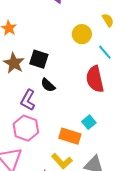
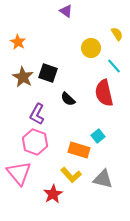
black semicircle: (48, 85) -> (68, 99), moved

